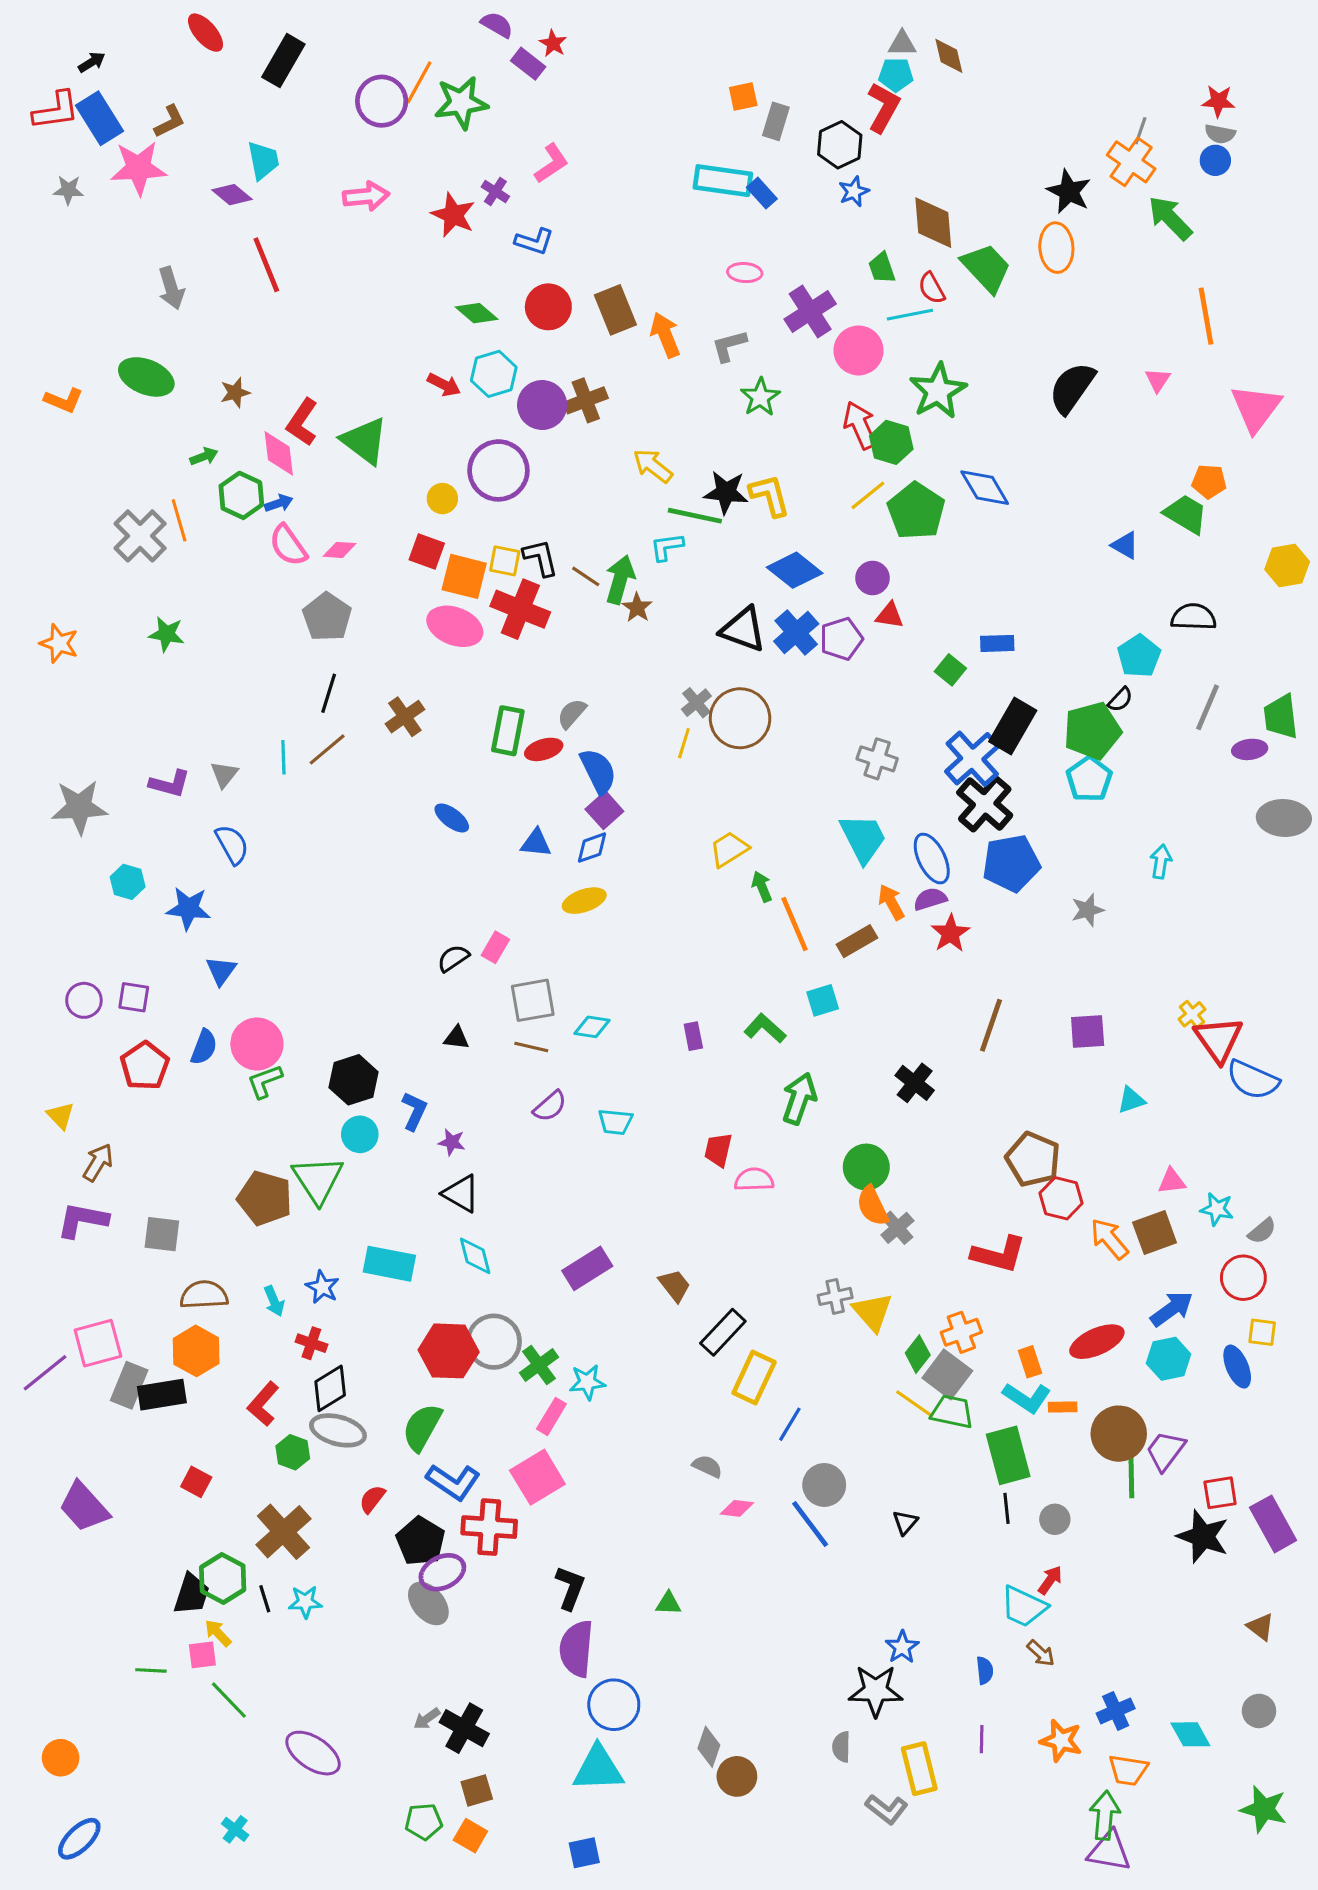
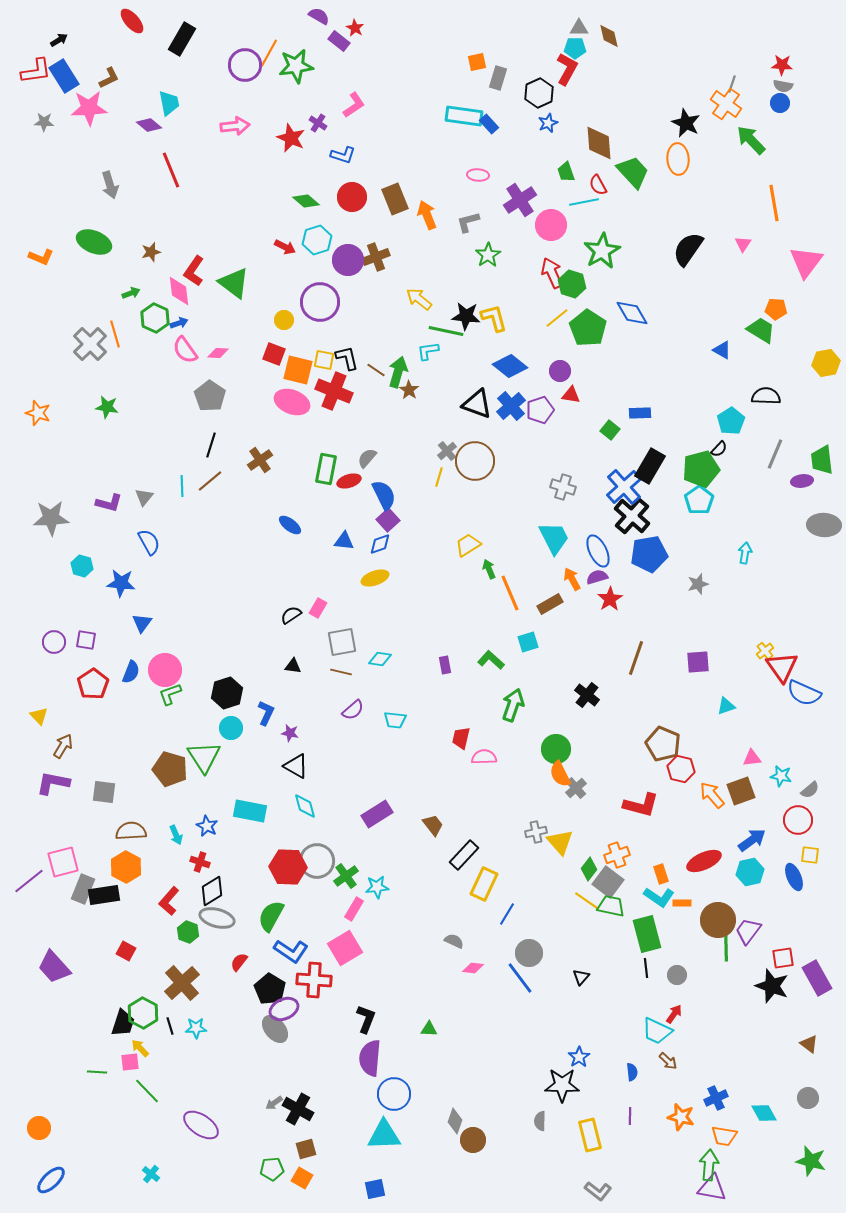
gray L-shape: (887, 1809) -> (598, 1191), moved

